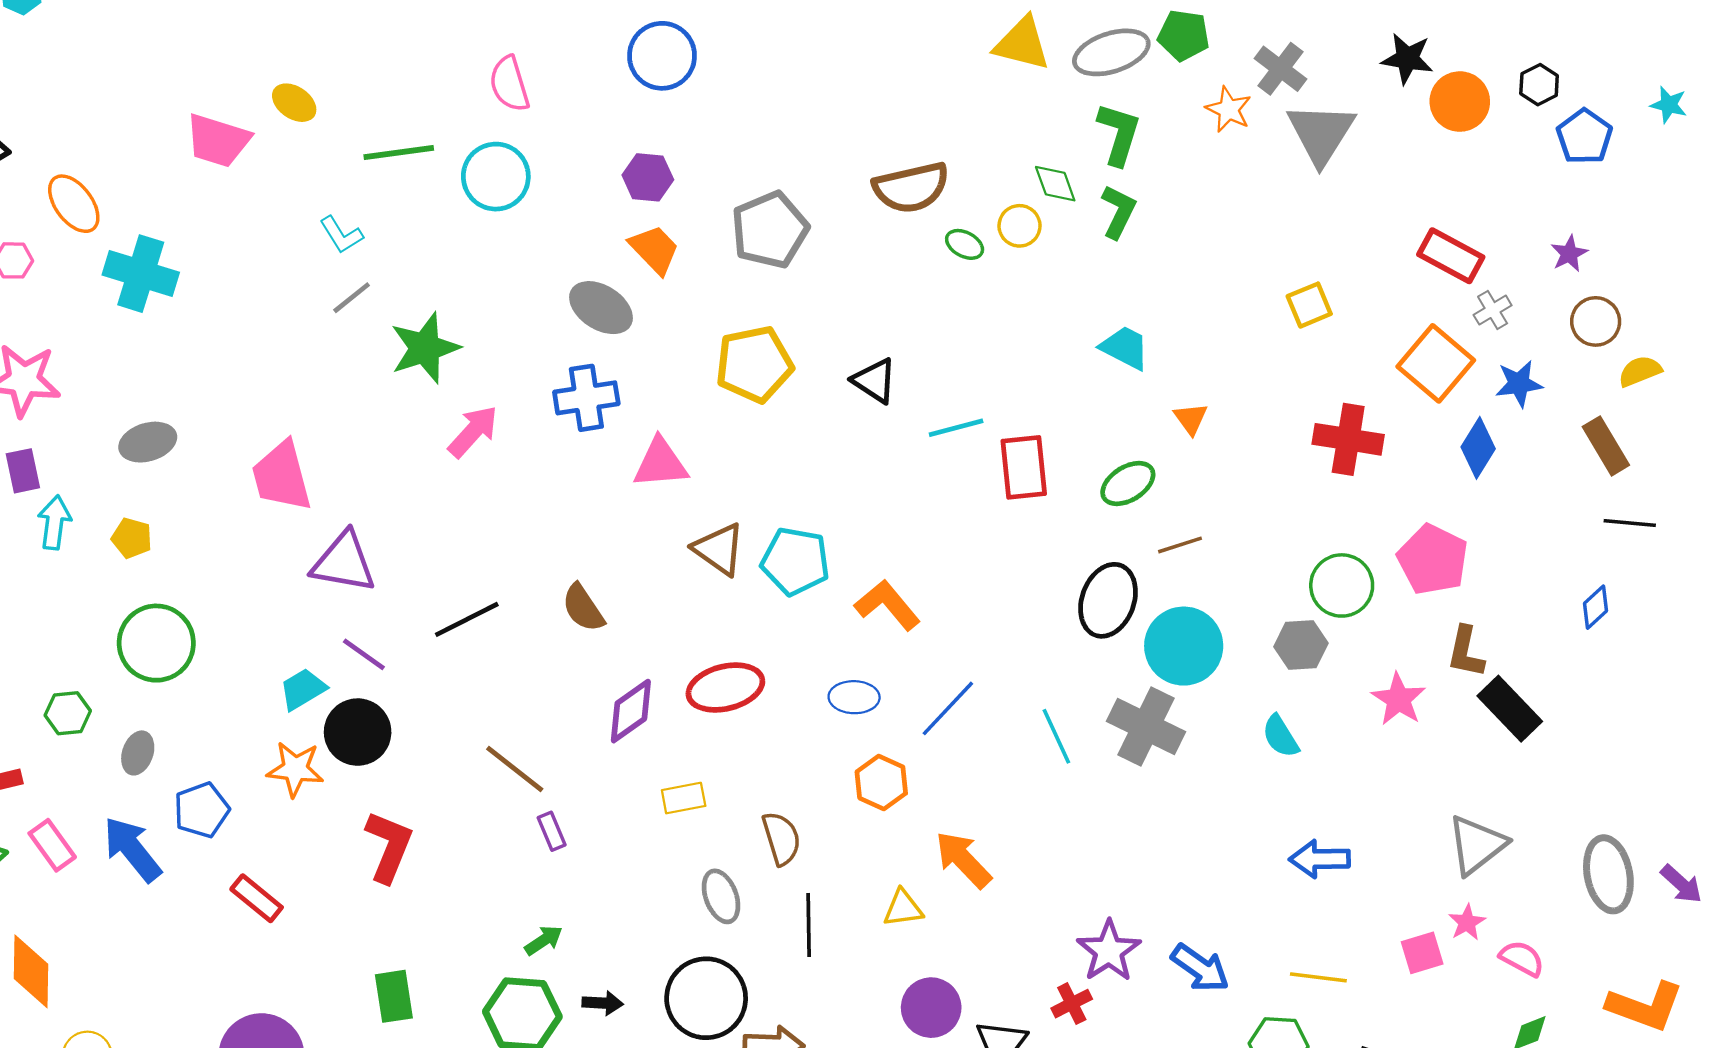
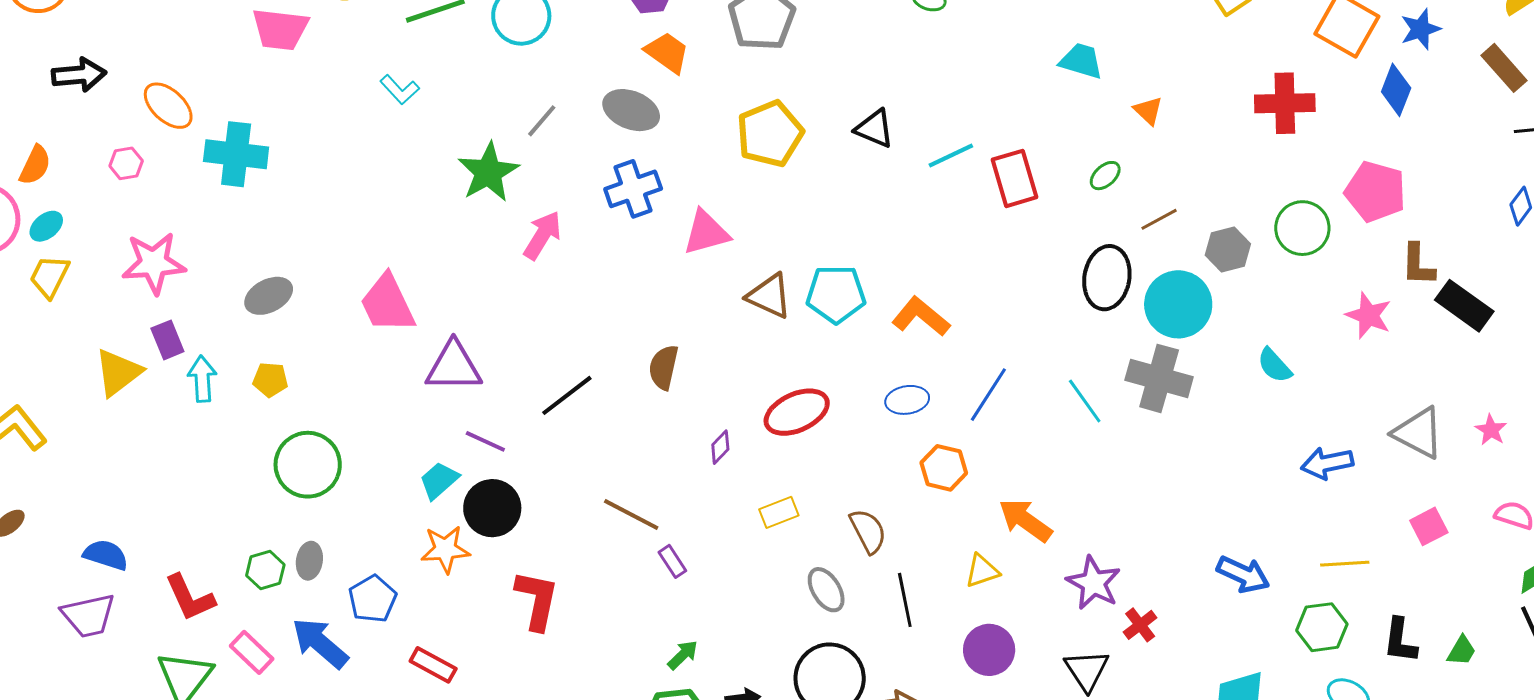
gray line: (352, 298) -> (542, 121), moved
green ellipse: (1128, 483) -> (1105, 176), size x0.7
brown semicircle: (583, 608) -> (664, 367), turned 57
gray hexagon: (1301, 645) -> (1228, 250), moved
purple diamond: (631, 711) -> (720, 447), size x0.6
green hexagon: (68, 713) -> (265, 570), moved
gray triangle: (1477, 845) -> (1418, 433), moved, turned -44
pink star: (1467, 922) -> (1491, 430), moved
purple star: (1109, 951) -> (1094, 583), moved
purple circle: (931, 1008) -> (989, 650), moved

